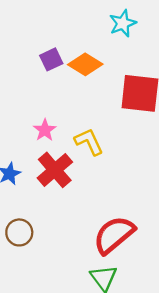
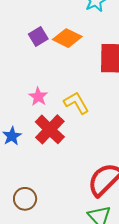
brown circle: (19, 232) -> (25, 199), moved

